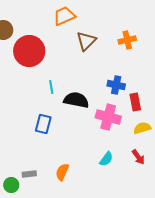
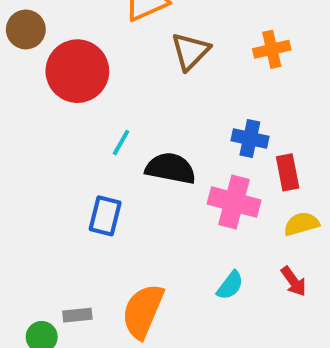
cyan line: (51, 87) -> (121, 143), turned 40
orange semicircle: (62, 172) -> (143, 311), size x1.6

